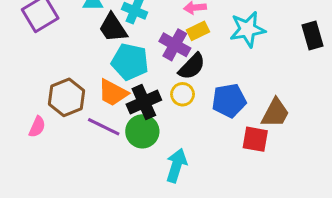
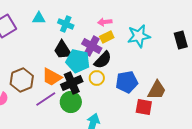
black trapezoid: (113, 28) -> (63, 50), moved
cyan pentagon: (130, 62) -> (78, 61), moved
purple line: (104, 127) -> (46, 99), turned -60

